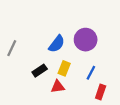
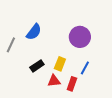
blue semicircle: (57, 44) -> (34, 32), moved
red rectangle: (101, 92) -> (72, 84), moved

